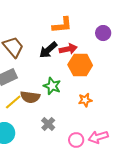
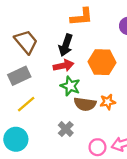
red arrow: (68, 49) -> (63, 66), moved
black arrow: (48, 50) -> (66, 45), turned -30
brown semicircle: (30, 97) -> (85, 104), moved

